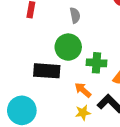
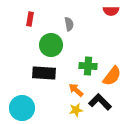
green circle: (68, 47) -> (51, 45), moved

